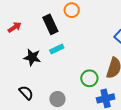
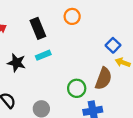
orange circle: (72, 10) -> (72, 16), moved

